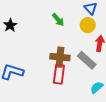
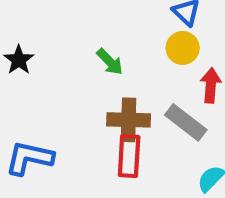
green arrow: (58, 20) -> (110, 62), moved

